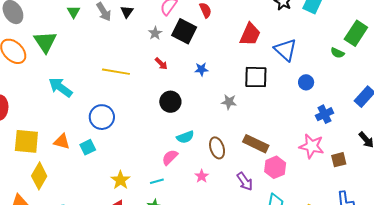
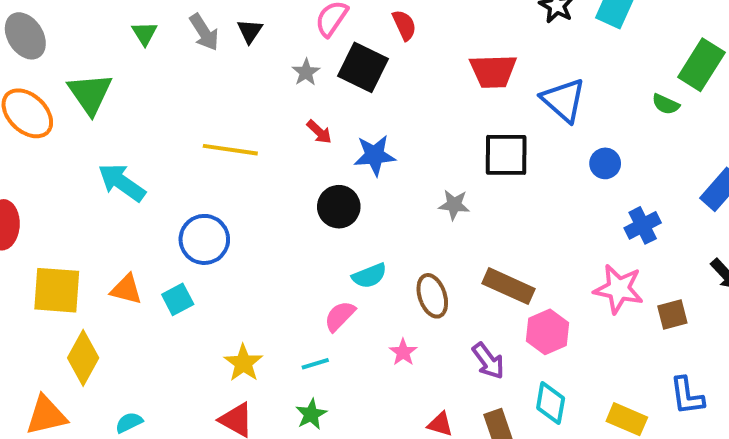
red trapezoid: (250, 34) -> (493, 71), turned 65
blue star: (201, 69) -> (375, 155), moved, size x1.5

